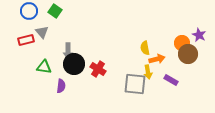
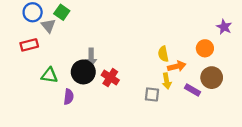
gray triangle: (42, 32) -> (48, 26), moved
purple star: (199, 35) -> (224, 27), moved
gray arrow: (68, 51) -> (91, 57), moved
brown circle: (188, 54) -> (212, 78), moved
gray square: (135, 84) -> (152, 94), size x0.6

